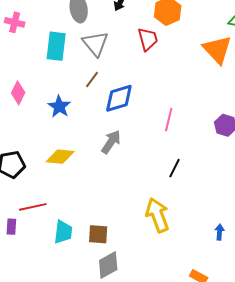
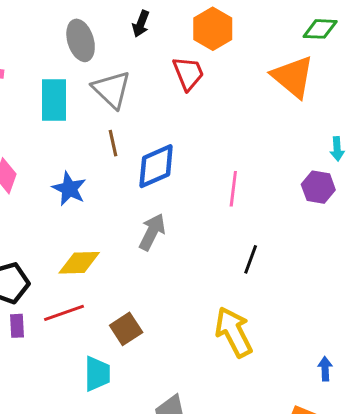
brown line: (92, 80) -> (113, 143), turned -42
red line: (33, 207) -> (64, 313), moved
purple rectangle: (11, 227) -> (17, 326), moved
blue arrow: (219, 232) -> (325, 369), moved
brown square: (98, 234) -> (126, 329), moved, turned -30

